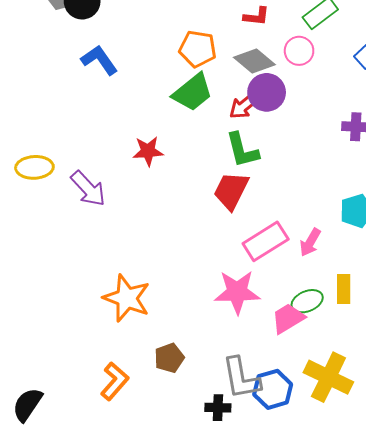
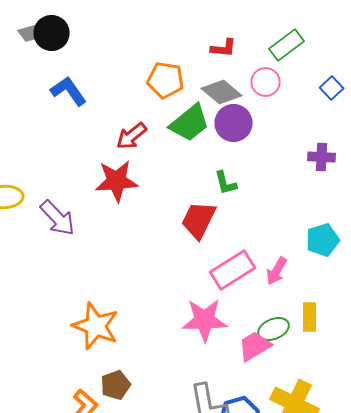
green trapezoid: (193, 92) -> (190, 123), moved
red arrow: (244, 106) -> (132, 136), moved
green L-shape: (242, 150) -> (226, 183), moved, size x0.7
red star: (148, 151) -> (117, 181), size x1.4
brown pentagon: (169, 358) -> (116, 385), moved

